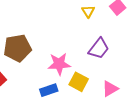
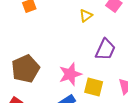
yellow triangle: (88, 11) -> (86, 16), turned 40

